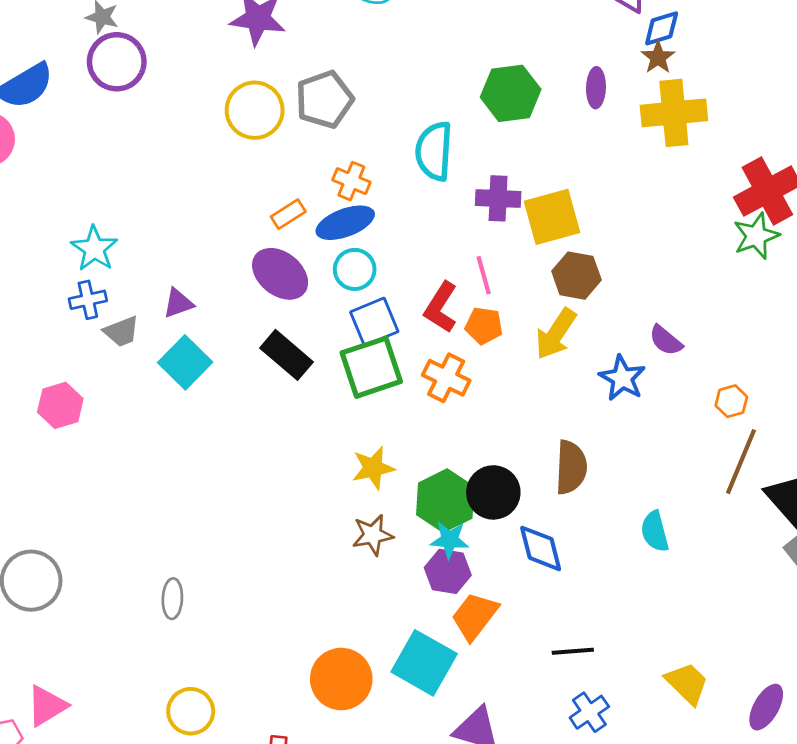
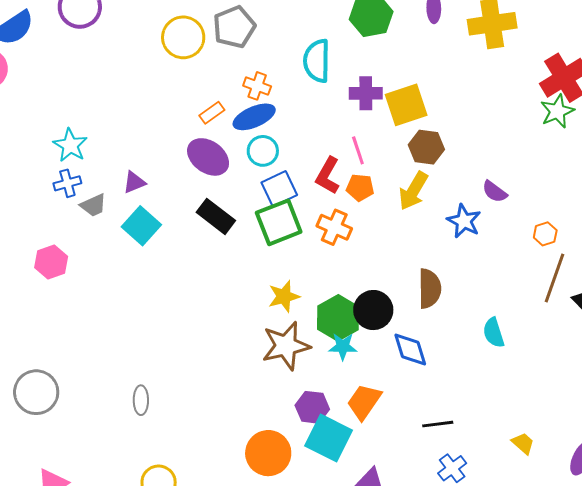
brown star: (373, 535) -> (286, 346), size x1.6
purple hexagon: (448, 571) -> (312, 407), moved
yellow trapezoid: (687, 683) -> (523, 443), size x0.7

